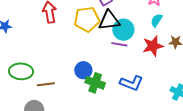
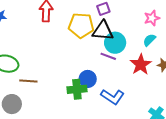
red star: (153, 46) -> (141, 64), turned -30
blue circle: (83, 70) -> (88, 79), moved
green cross: (95, 83) -> (77, 89), turned -36

